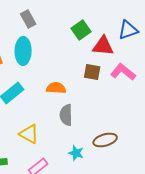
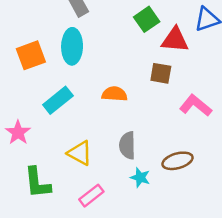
pink L-shape: (123, 72) -> (196, 105), moved
gray semicircle: (66, 115) -> (127, 145), moved

